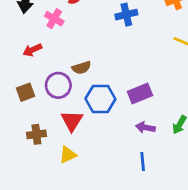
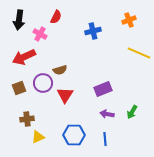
red arrow: (32, 50) -> (24, 57), size x1.6
blue hexagon: (100, 99) -> (74, 135), moved
red triangle: (72, 121) -> (65, 95), moved
yellow triangle: (68, 155) -> (38, 137), moved

